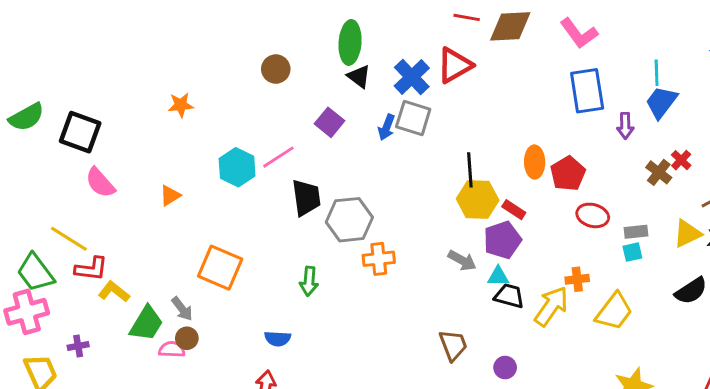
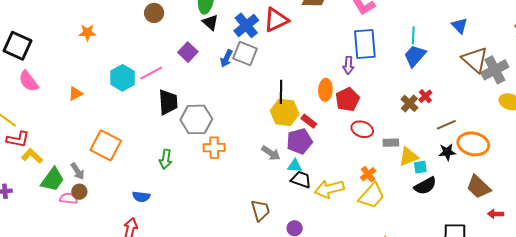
purple arrow: (625, 126) -> (348, 65), moved
yellow triangle: (687, 234) -> (408, 157), moved
cyan square: (632, 252) -> (420, 167), moved
orange cross: (577, 279) -> (368, 174), moved, turned -35
yellow arrow: (551, 306) -> (329, 189), turned -144

